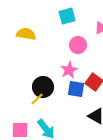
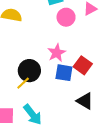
pink circle: (78, 45) -> (66, 17), moved

